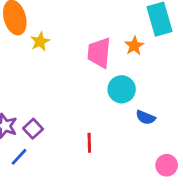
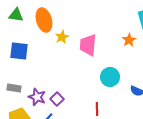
pink trapezoid: (99, 53) -> (88, 45), moved
cyan circle: (122, 89) -> (110, 77), moved

